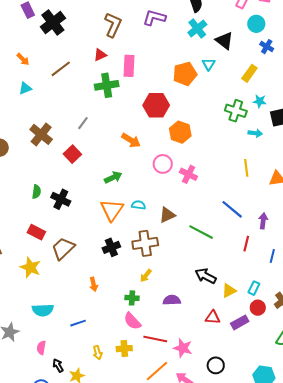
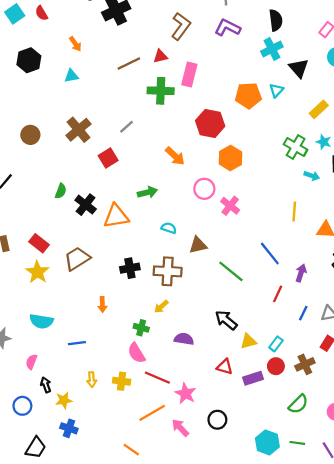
brown line: (61, 69) -> (129, 63), moved
orange triangle: (112, 210) -> (116, 216), moved, turned 35
red rectangle: (36, 232) -> (39, 243), moved

